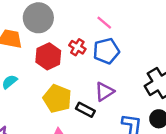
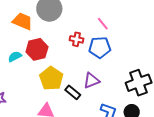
red cross: (77, 47) -> (77, 39), turned -32
red hexagon: (48, 56) -> (37, 49), moved

